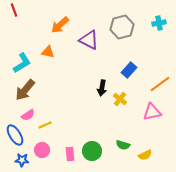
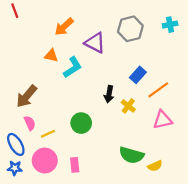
cyan L-shape: (22, 63) -> (73, 67), moved
orange line: (160, 84) -> (158, 90), moved
pink semicircle: (28, 115) -> (30, 123), turned -80
green semicircle: (123, 145) -> (131, 155), size x1.6
pink circle: (42, 150) -> (45, 161), size x1.5
green circle: (92, 151) -> (81, 123), moved
blue star: (22, 160) -> (15, 168), moved

